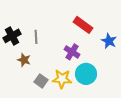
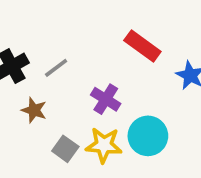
gray line: (36, 37) -> (56, 68), turned 56
purple cross: (72, 52) -> (106, 99), moved

